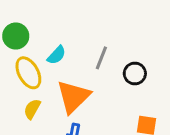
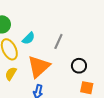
black circle: (135, 73) -> (79, 66), moved

